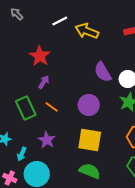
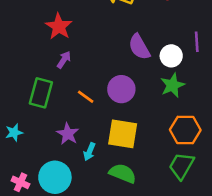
orange line: (52, 107) -> (86, 97), moved
green rectangle: (26, 108) -> (41, 93), turned 40
cyan arrow: (22, 154) -> (89, 152), moved

